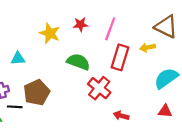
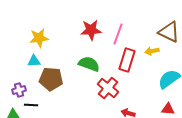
red star: (81, 24) -> (91, 30), size x1.5
yellow star: (50, 33) -> (39, 38), moved, turned -30
brown pentagon: (37, 93) -> (51, 79), moved, turned 30

